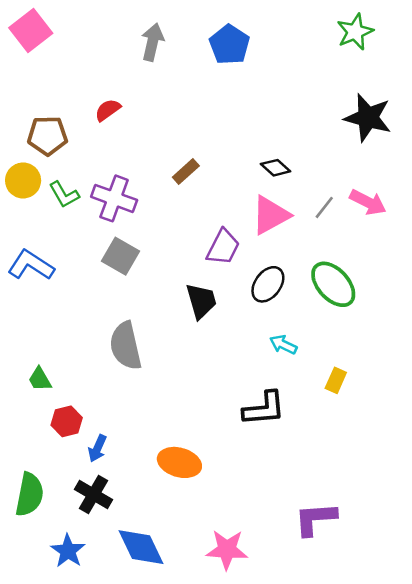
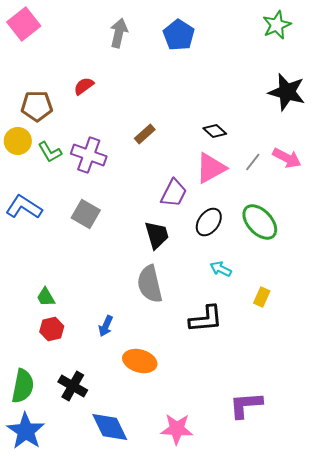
gray square: (120, 256) -> (86, 214), moved
gray semicircle: (126, 346) -> (150, 284), moved
green trapezoid: (40, 379) -> (46, 297), moved
blue arrow: (97, 448) -> (106, 326), moved
blue star: (68, 551) -> (26, 431), moved, size x1.4

